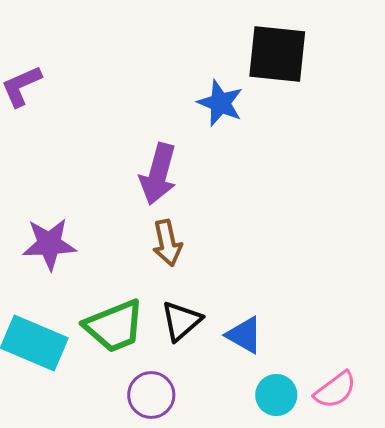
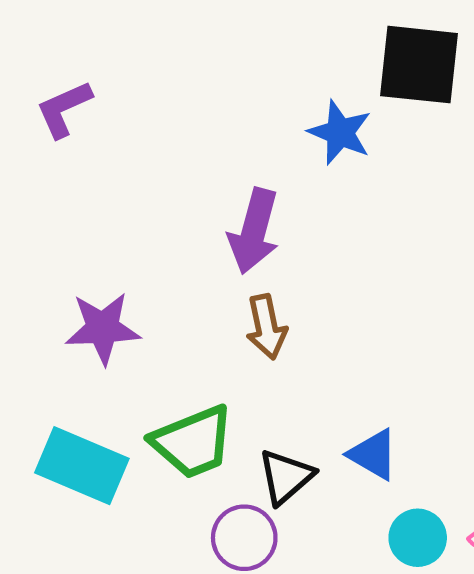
black triangle: (181, 321) -> (286, 477), moved

